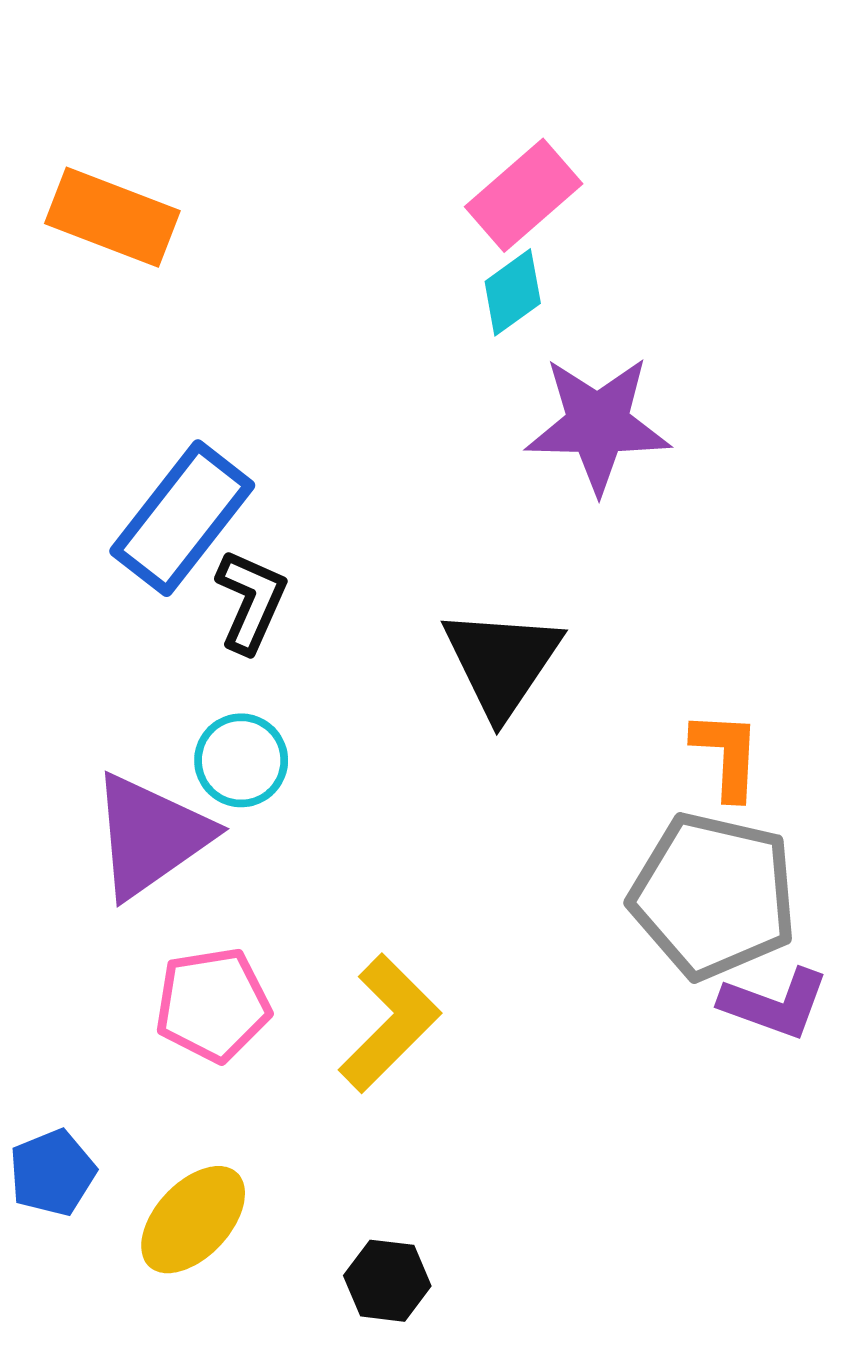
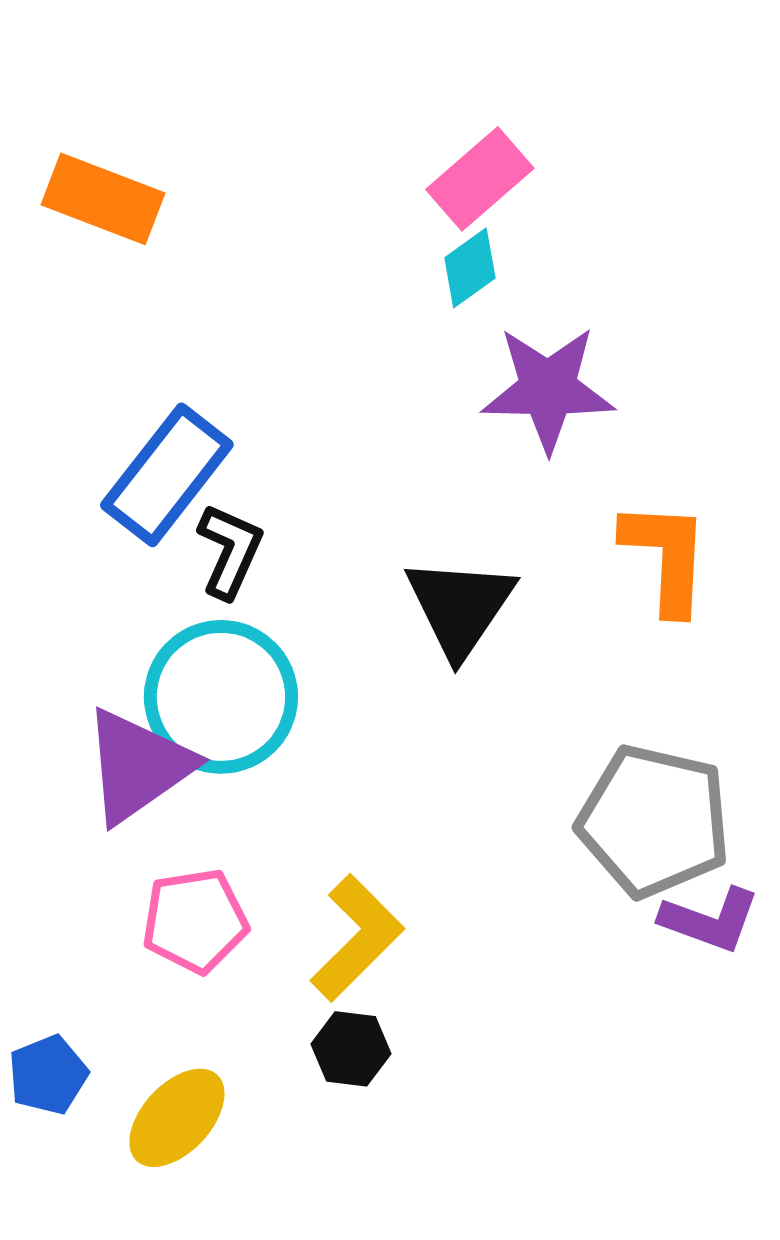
orange L-shape: (727, 755) -> (666, 557), moved, size x1.4
cyan circle: (241, 760) -> (221, 697), size x1.8
black hexagon: (387, 1281) -> (351, 1049), moved

